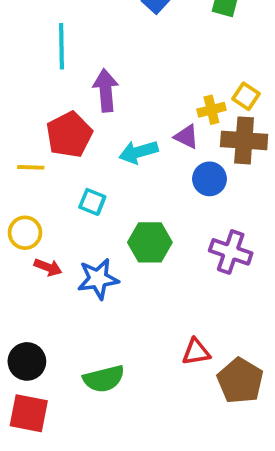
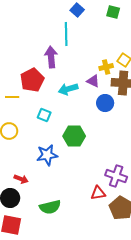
cyan line: (62, 46) -> (66, 34), moved
purple cross: (231, 252) -> (116, 176), moved
red arrow: (48, 267) -> (21, 179), moved

